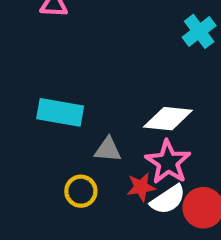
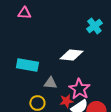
white diamond: (168, 119) -> (71, 55), moved

